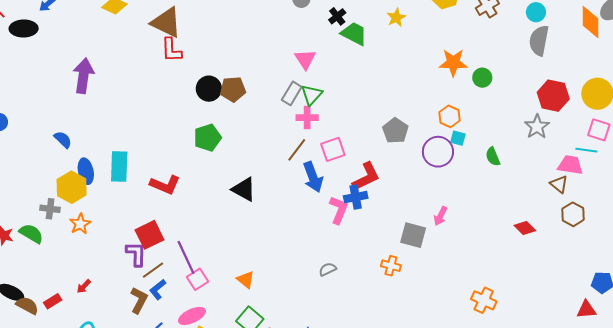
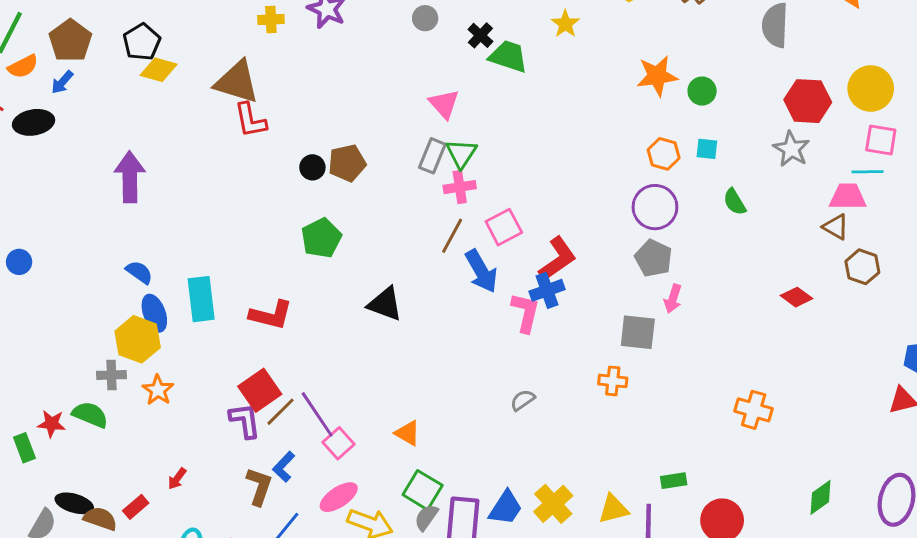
black circle: (209, 89) -> (312, 167), size x0.7
gray pentagon: (395, 131) -> (653, 258), moved
cyan square: (458, 138) -> (707, 149), moved
blue semicircle: (63, 140) -> (139, 272), moved
brown line: (153, 270) -> (281, 412), moved

